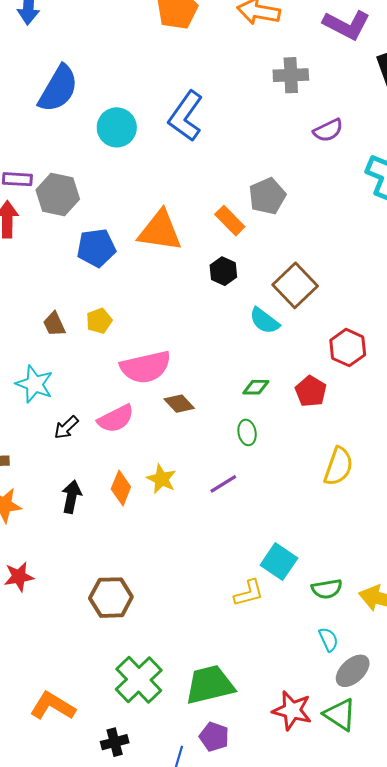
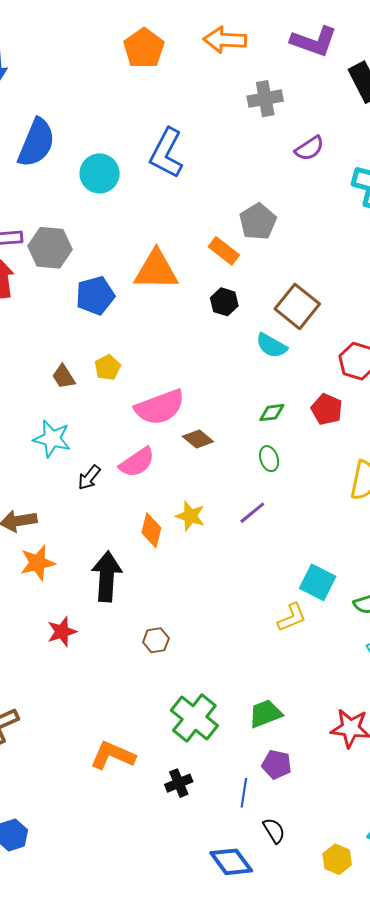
black arrow: (71, 497) -> (107, 576), moved, size x1.5
brown hexagon: (111, 598) -> (156, 640), size x0.6
green trapezoid: (210, 685) -> (265, 714), size x0.7

